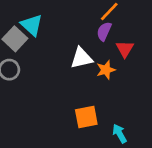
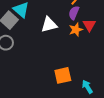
white triangle: (81, 58) -> (49, 25), moved
orange star: (106, 70) -> (76, 30), moved

